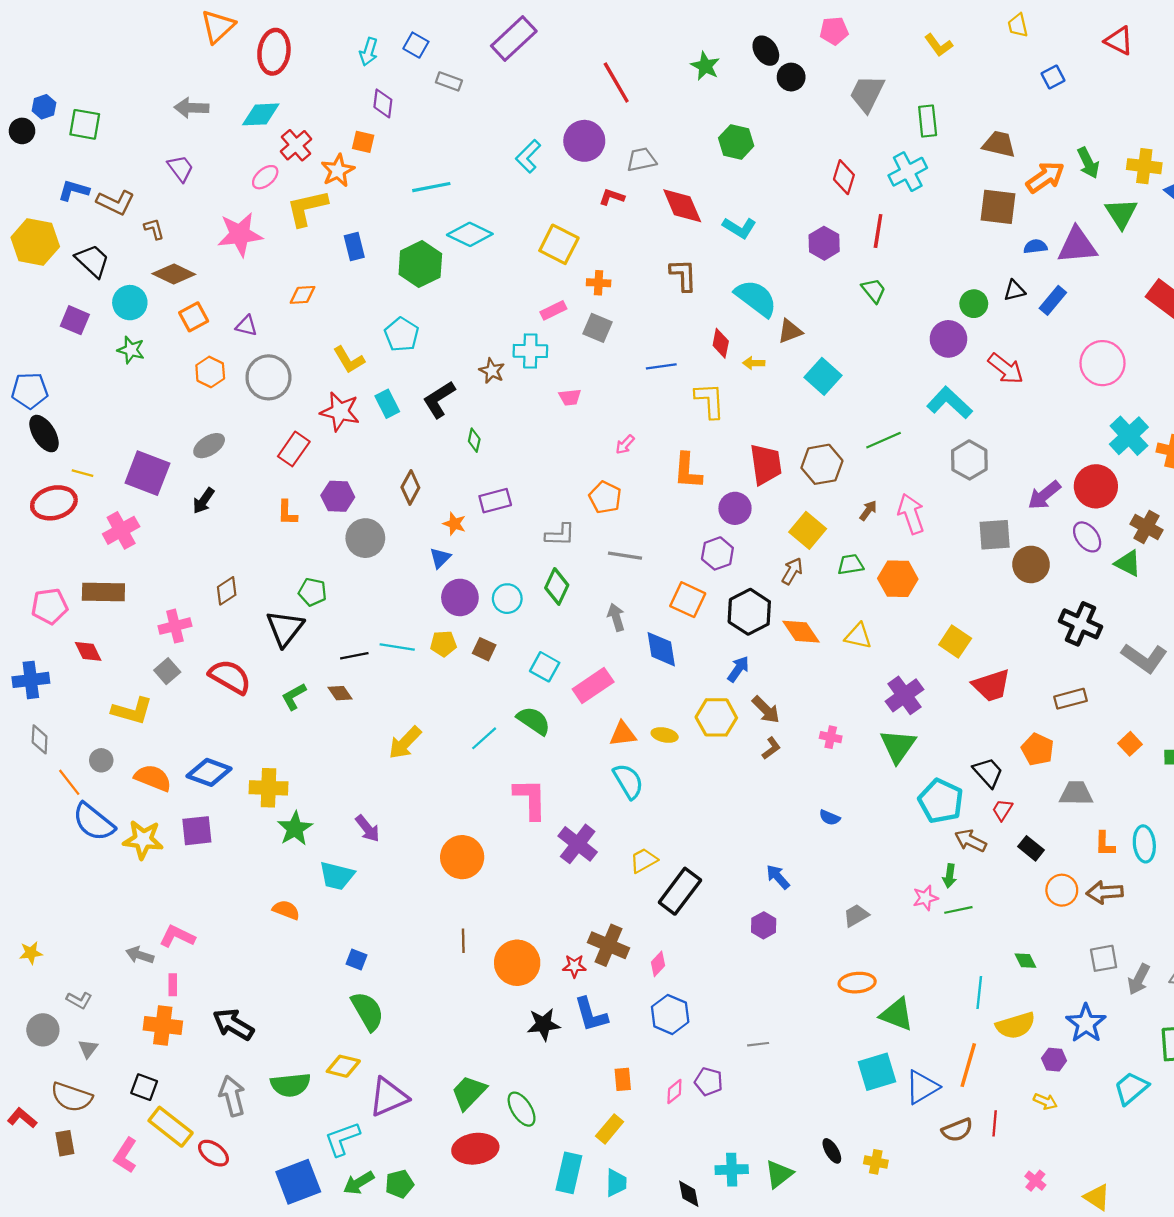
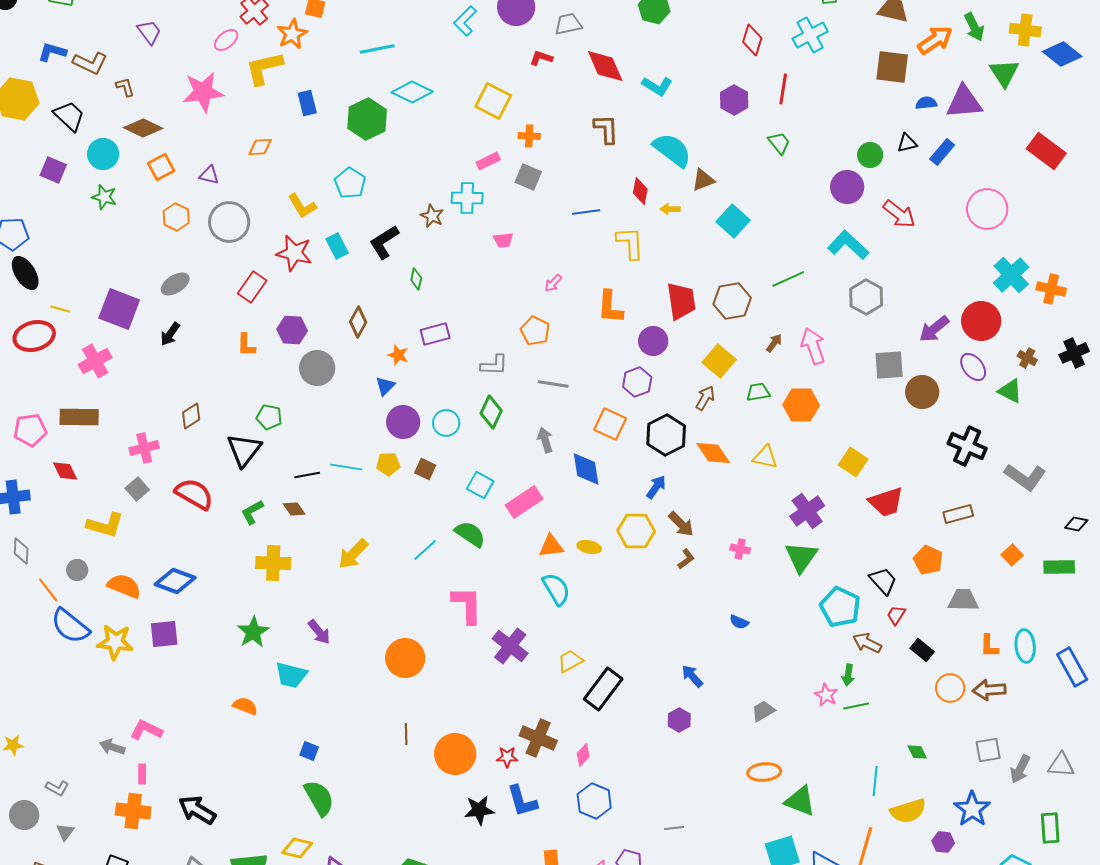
brown cross: (1147, 527) -> (1027, 358), size x0.7
yellow cross: (268, 788) -> (273, 563), moved
pink star: (925, 898) -> (826, 695), turned -30

